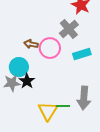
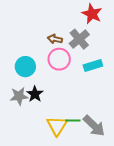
brown arrow: (31, 44) -> (55, 39), moved
cyan circle: (19, 67) -> (25, 67), moved
gray arrow: (84, 98) -> (94, 126), moved, turned -50

